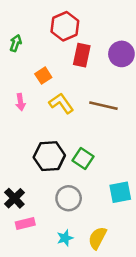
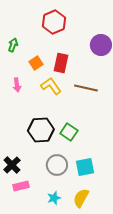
green arrow: (16, 43) -> (13, 45), moved
red rectangle: (82, 55) -> (61, 63), moved
cyan square: (120, 192) -> (85, 167), moved

